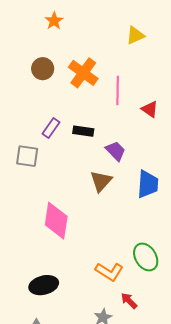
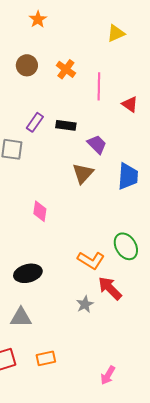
orange cross: (83, 73) -> (66, 69), size x0.7
pink diamond: (56, 221) -> (40, 211), size x0.6
red arrow: (129, 301) -> (110, 288), size x1.5

